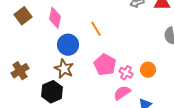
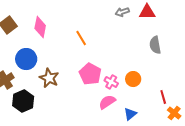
blue circle: (68, 45) -> (26, 59), moved
black hexagon: (52, 92) -> (23, 101), moved

